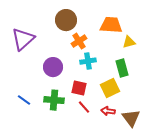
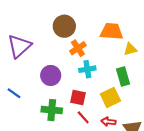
blue line: (24, 100) -> (14, 93), moved

